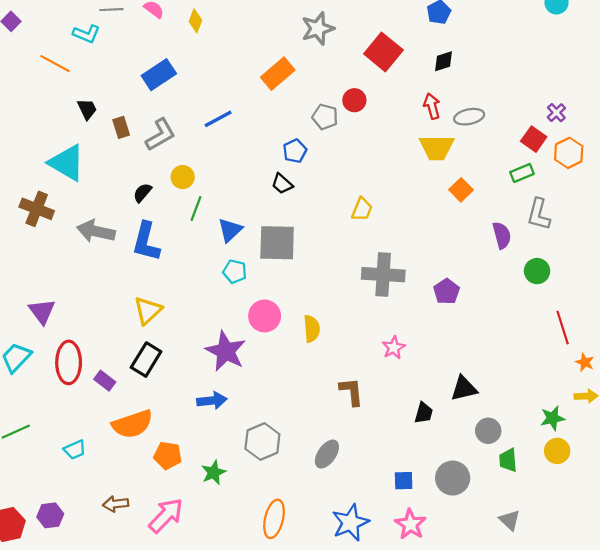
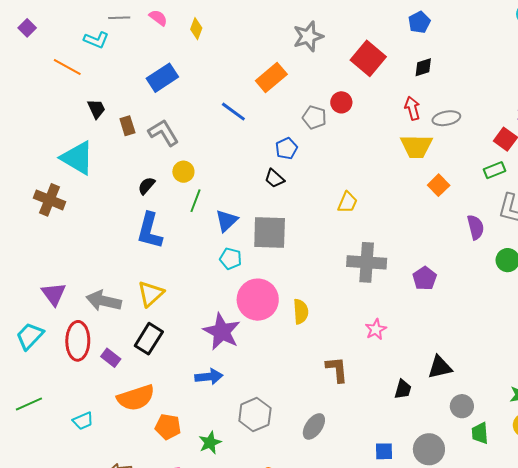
blue line: (218, 119) -> (233, 112), moved, turned 64
gray L-shape: (160, 135) -> (163, 133), turned -92
gray arrow: (96, 231) -> (104, 301), moved
pink circle: (265, 316) -> (258, 300), size x1.4

